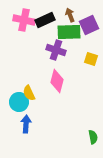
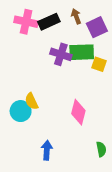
green rectangle: (69, 32) -> (82, 52), moved
pink diamond: (57, 81) -> (78, 112), moved
blue arrow: (26, 124) -> (47, 150), moved

